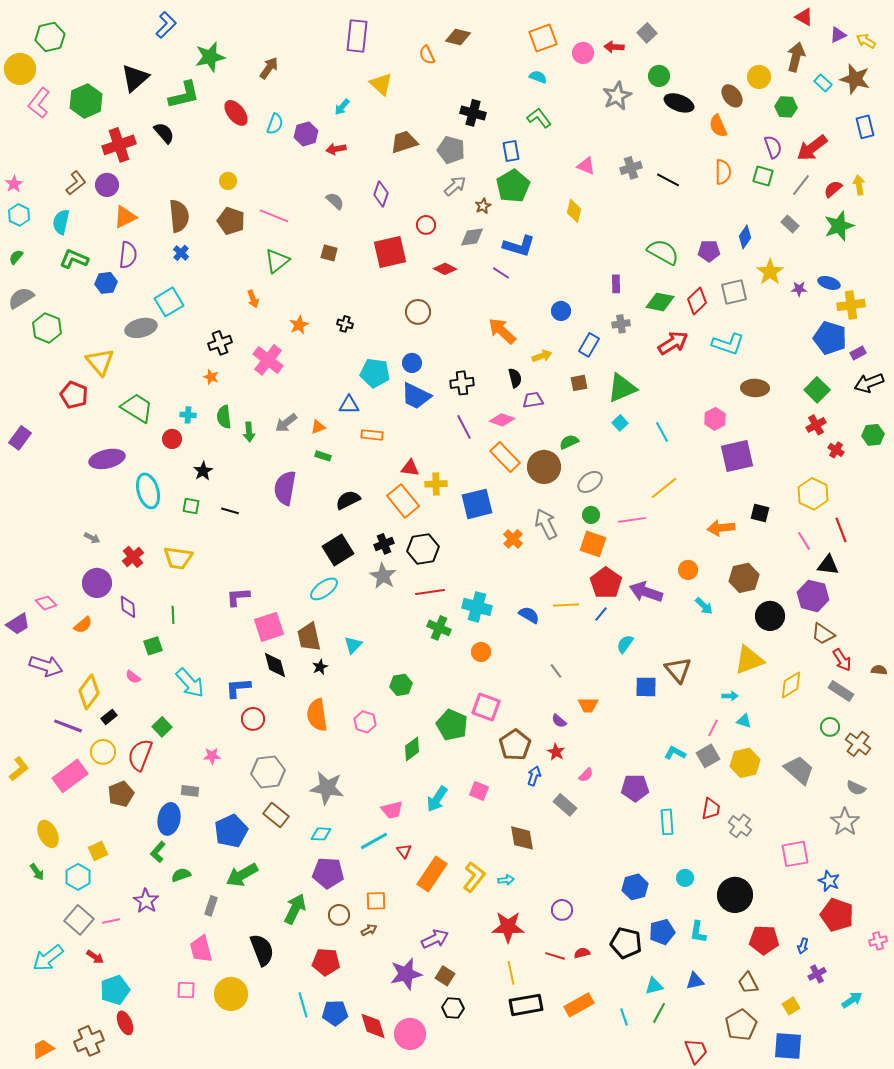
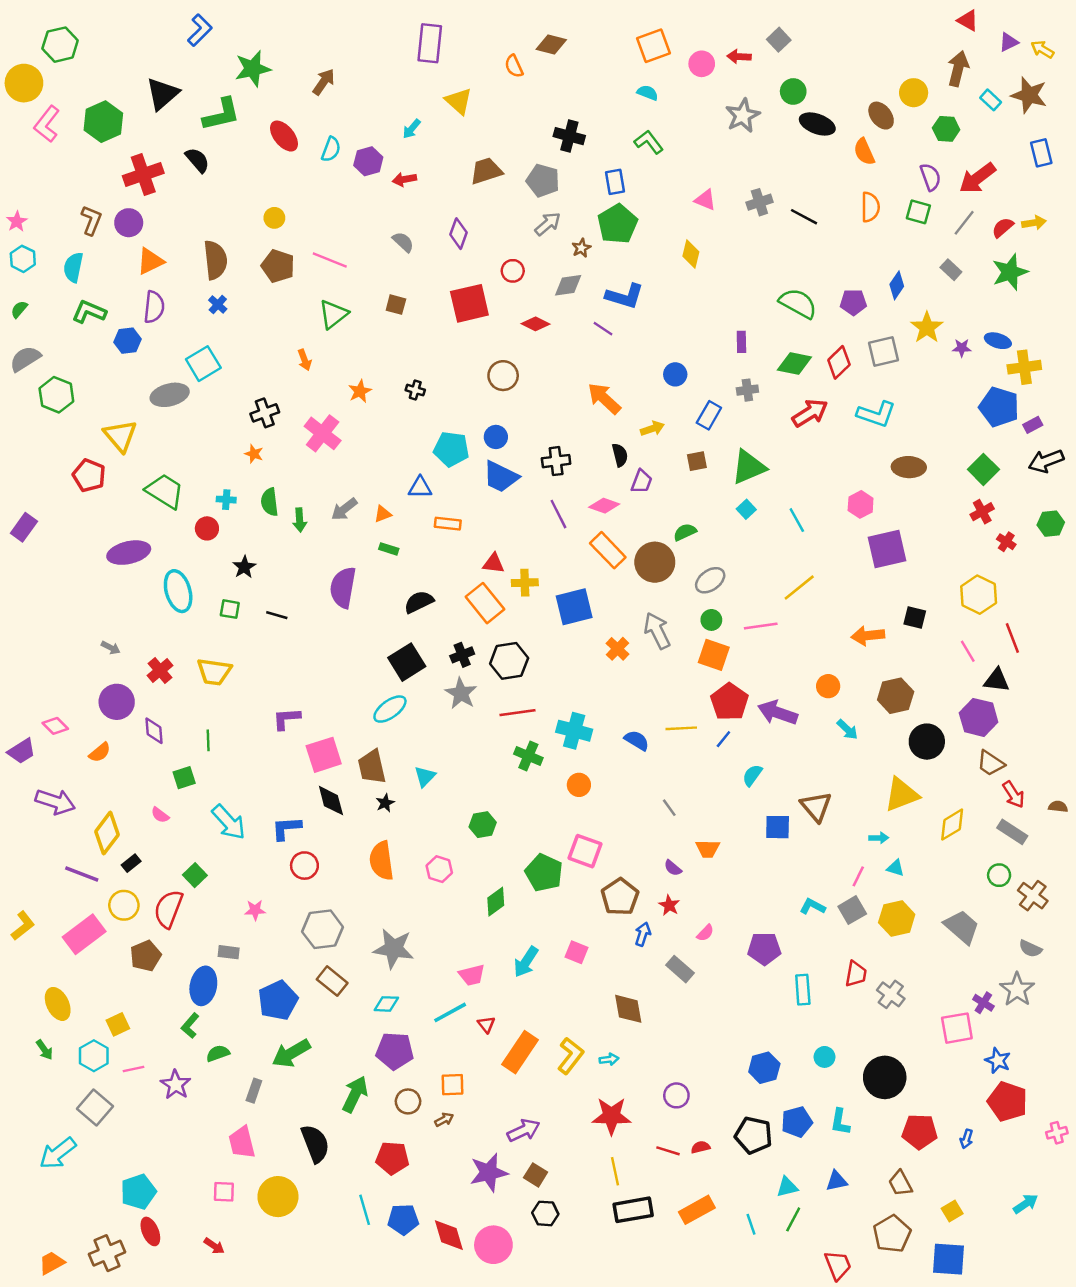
brown L-shape: (76, 183) -> (91, 220), turned -30
yellow arrow: (859, 185) -> (1034, 223), turned 90
purple trapezoid: (533, 400) -> (642, 482), turned 120
pink line: (111, 921) -> (134, 1069), moved
red arrow: (95, 957) -> (214, 1246), moved
purple cross: (817, 974) -> (983, 1003), moved, turned -30

